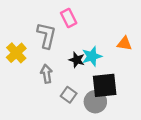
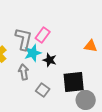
pink rectangle: (69, 18) -> (43, 35), moved, turned 63
cyan star: (92, 56) -> (33, 53), moved
gray circle: (95, 102) -> (86, 100), moved

